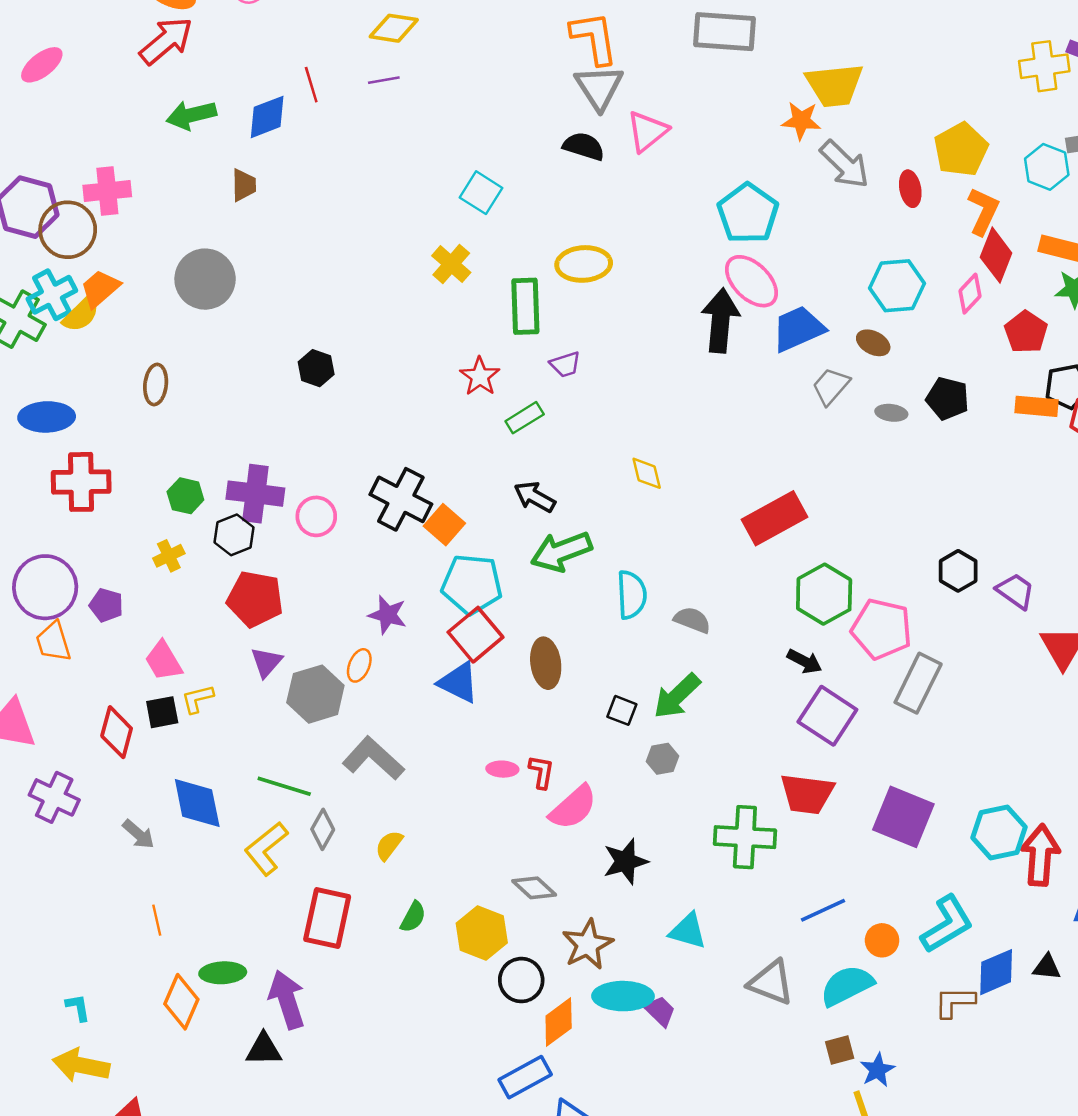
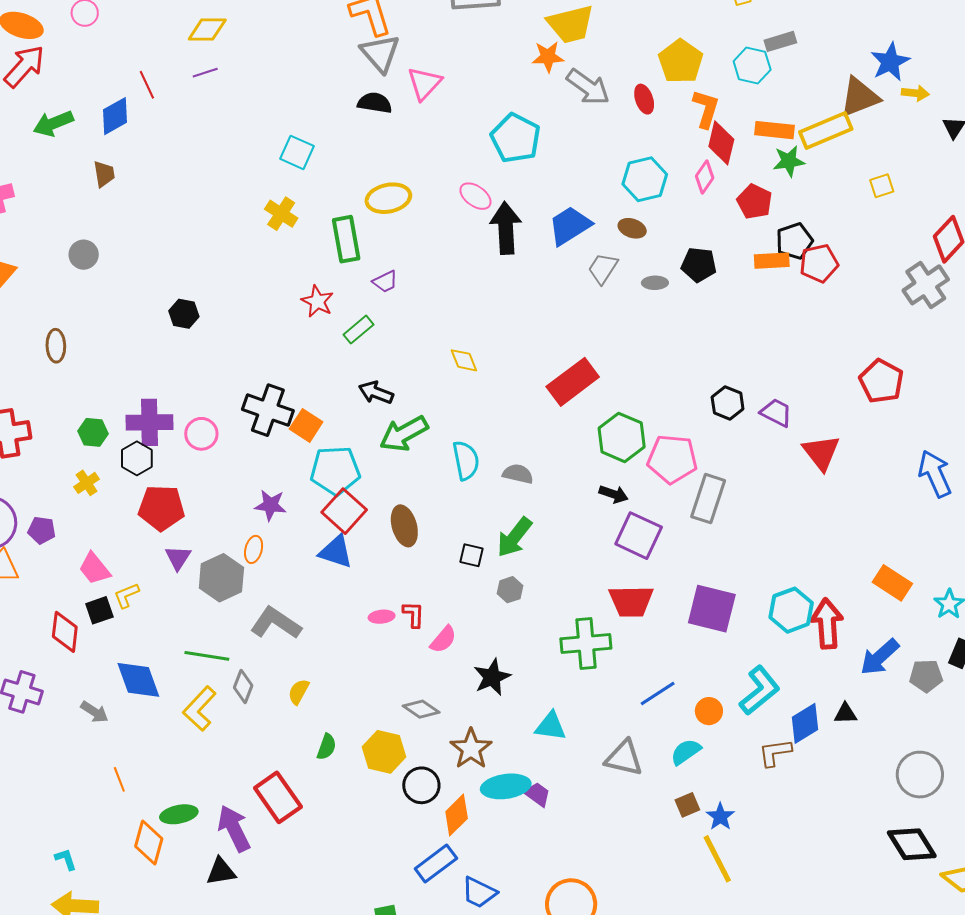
gray circle: (205, 279) -> (84, 255), size x0.6
pink ellipse: (751, 281) -> (475, 196), moved, size x0.7
pink semicircle: (573, 807) -> (443, 639), size x0.7
red rectangle: (327, 918) -> (278, 797), moved, turned -39
cyan semicircle: (847, 986) -> (686, 752), size x0.7

